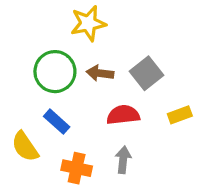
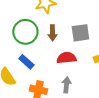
brown arrow: (100, 73) -> (52, 33), turned -98
gray square: (146, 73) -> (80, 33), turned 30

